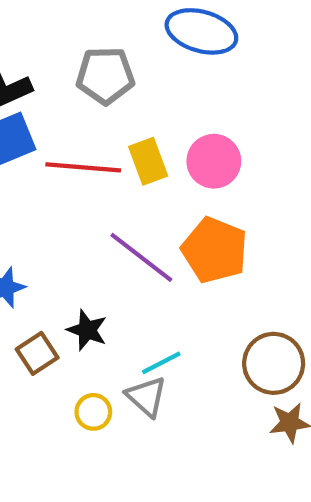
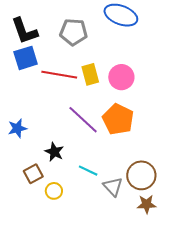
brown square: (37, 353) -> (33, 174), moved
cyan line: (161, 363) -> (88, 171), turned 48
gray triangle: (146, 397) -> (113, 187), moved

